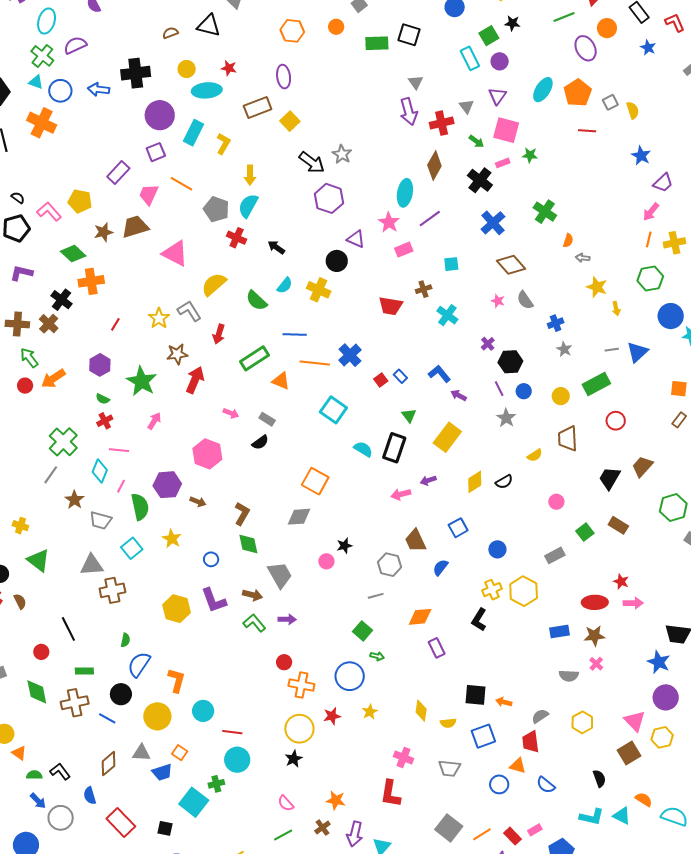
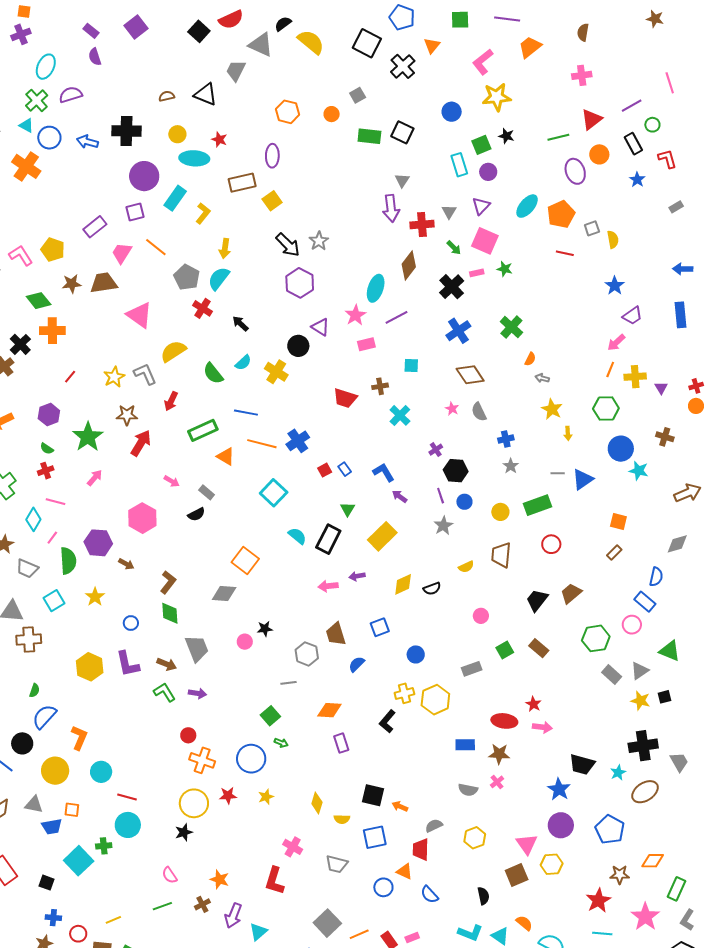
orange square: (180, 753) -> (72, 810), turned -35

